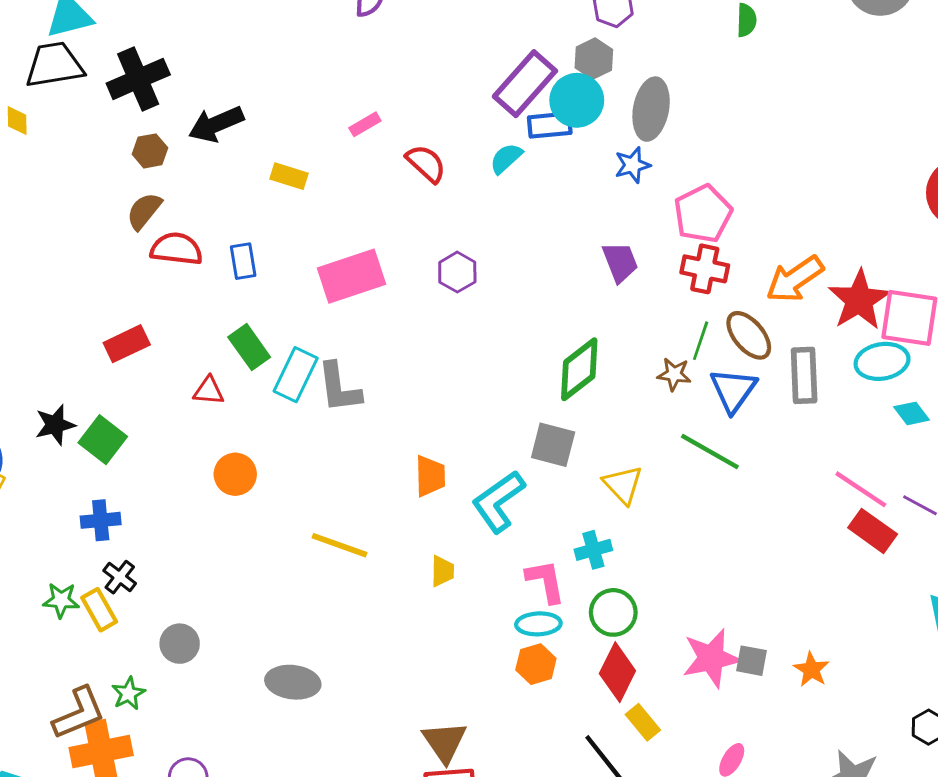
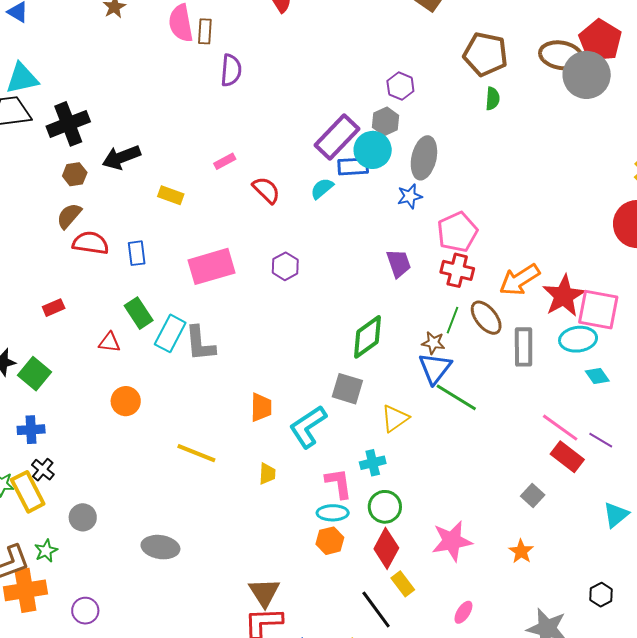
red rectangle: (127, 344) -> (54, 308), size x0.7
blue triangle: (733, 390) -> (435, 368), moved
yellow triangle: (623, 485) -> (395, 418), turned 36
yellow rectangle: (99, 610) -> (28, 492), size x1.4
gray square: (752, 661) -> (533, 495), moved, turned 30

